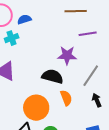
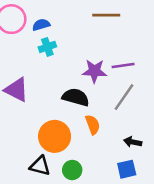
purple line: (88, 34) -> (123, 65), moved
cyan cross: (12, 38) -> (47, 47), moved
black arrow: (97, 100) -> (133, 142), moved, turned -56

